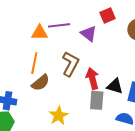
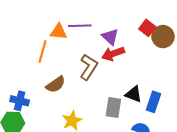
red square: (108, 15) -> (147, 28), moved, turned -35
orange line: (34, 63) -> (42, 52), moved
red arrow: (92, 79) -> (113, 54), moved, turned -100

